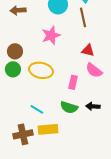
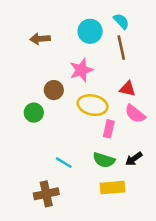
brown circle: (15, 51) -> (54, 90), moved
yellow ellipse: (41, 70) -> (93, 105), moved
black arrow: (93, 106) -> (134, 159), turned -40
yellow rectangle: (48, 129) -> (113, 188), moved

